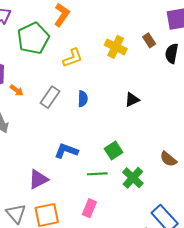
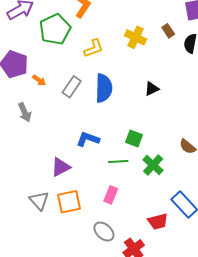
blue semicircle: (83, 99) -> (104, 88), size x1.8
green square: (114, 151) -> (134, 139), turned -36

